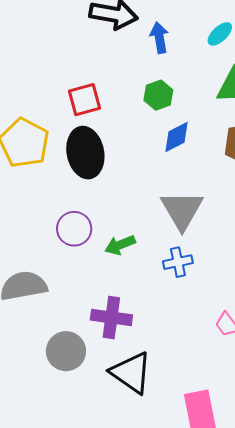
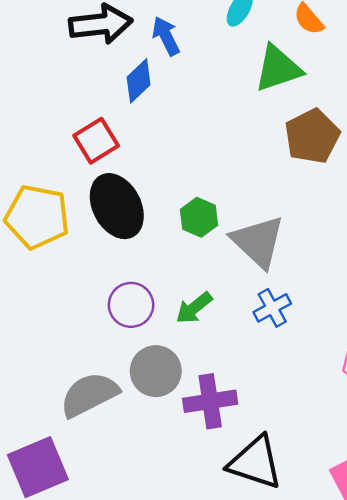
green hexagon: (158, 95) -> (199, 217), moved
blue diamond: (176, 137) -> (139, 81), moved
gray circle: (66, 351) -> (156, 371), moved

